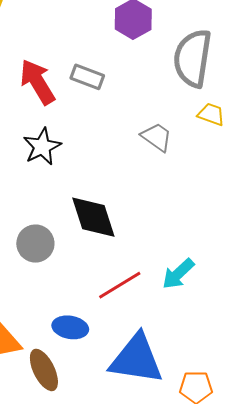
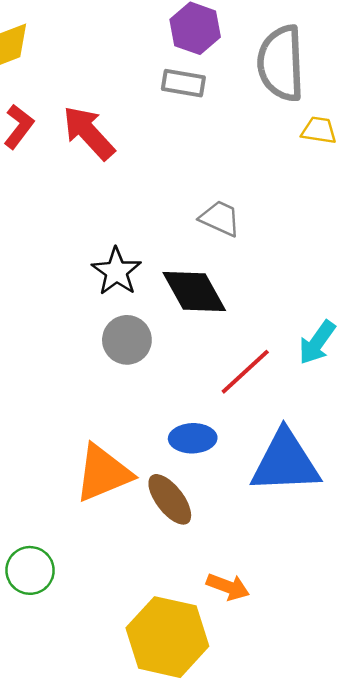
gray rectangle: (87, 77) -> (183, 83), moved
gray trapezoid: (157, 137) -> (220, 218), moved
black star: (42, 147) -> (116, 272), moved

